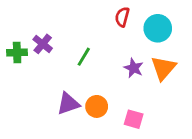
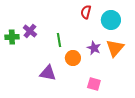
green line: (84, 57) -> (59, 40), turned -40
purple triangle: (68, 104) -> (48, 73), turned 30
orange circle: (97, 106) -> (73, 58), moved

